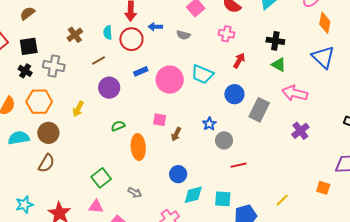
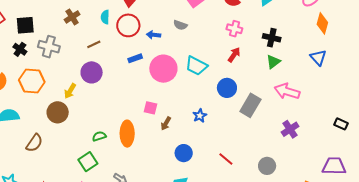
blue arrow: (155, 27) -> (154, 35), moved
pink cross: (226, 34) -> (234, 29), moved
blue triangle: (323, 57) -> (318, 58), size x0.7
green triangle: (279, 65) -> (273, 62), turned 49
purple circle: (109, 88) -> (92, 72), moved
green semicircle: (118, 126) -> (99, 136), moved
brown circle: (48, 133) -> (58, 112), moved
gray circle: (224, 140) -> (267, 166), moved
red line: (239, 165) -> (226, 159), turned 49
blue circle: (178, 174) -> (184, 153), moved

